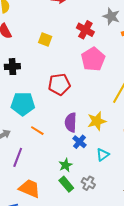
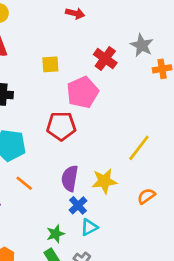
yellow square: (45, 39) -> (50, 64), turned -32
pink pentagon: (93, 59) -> (83, 92), moved
cyan triangle: (103, 155) -> (89, 227), moved

